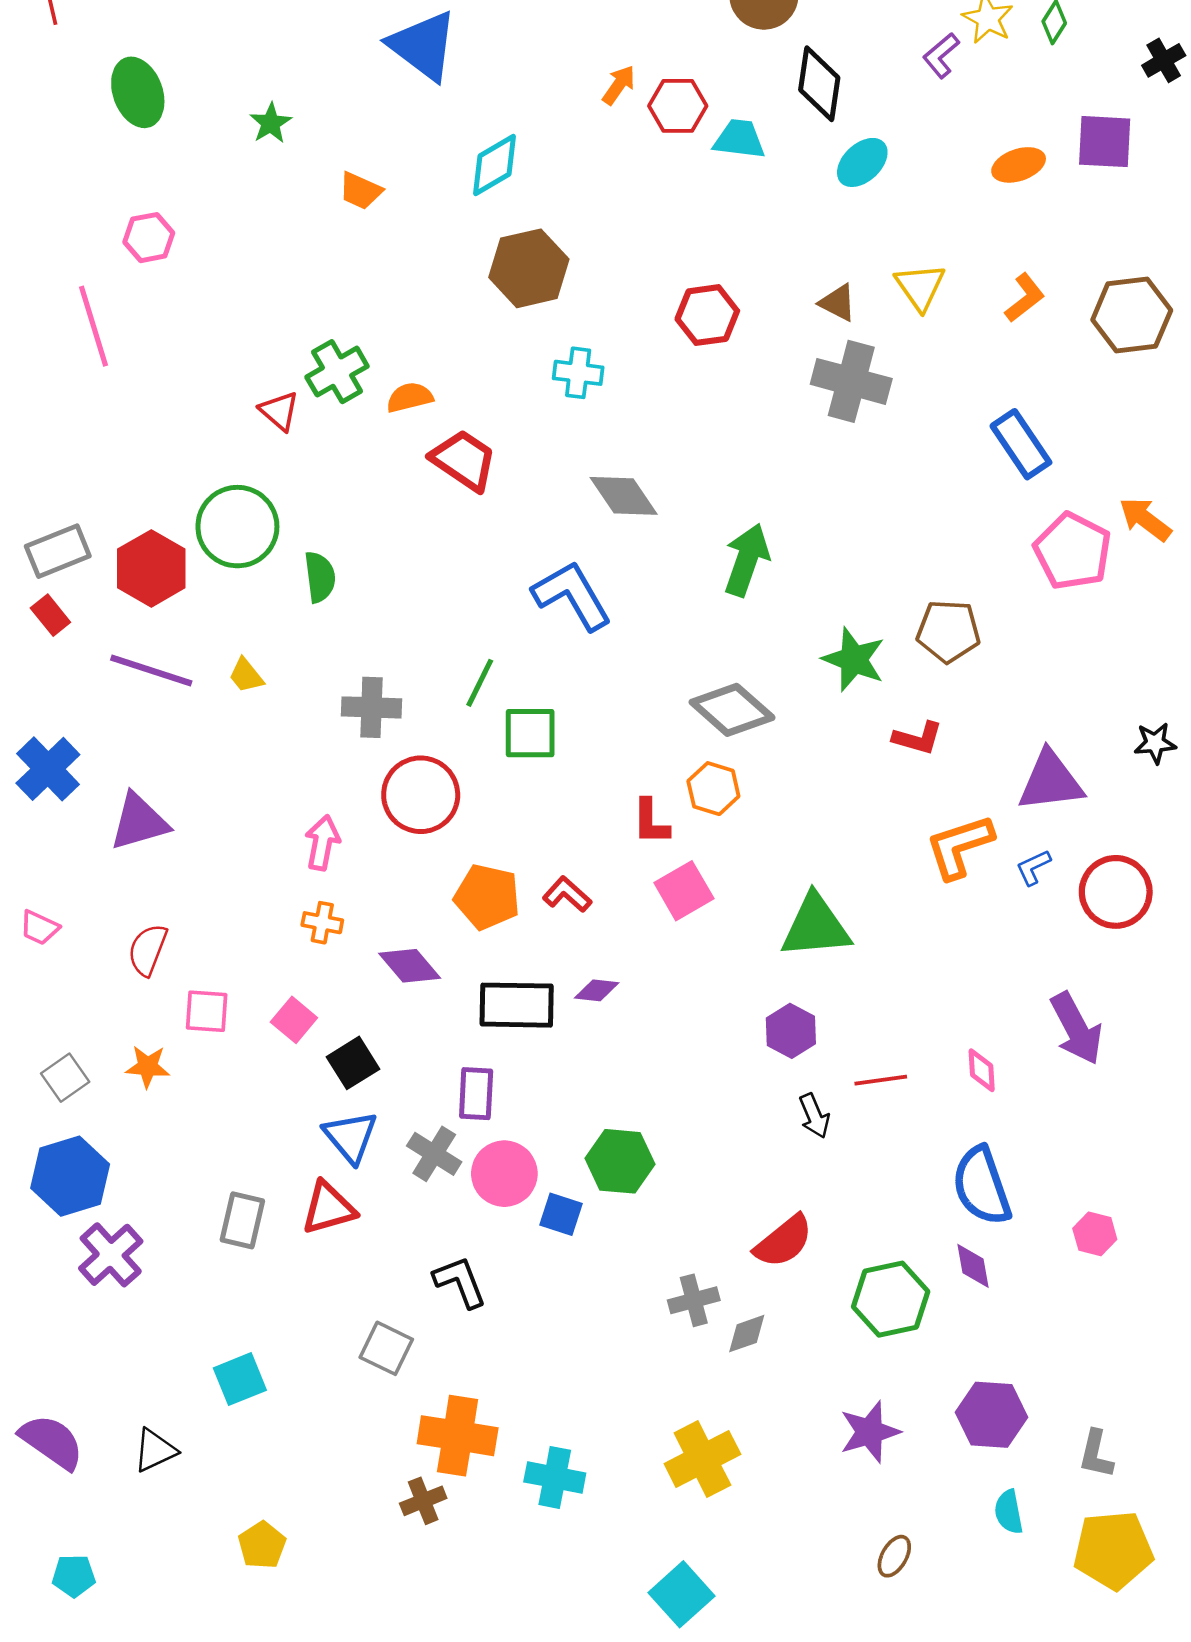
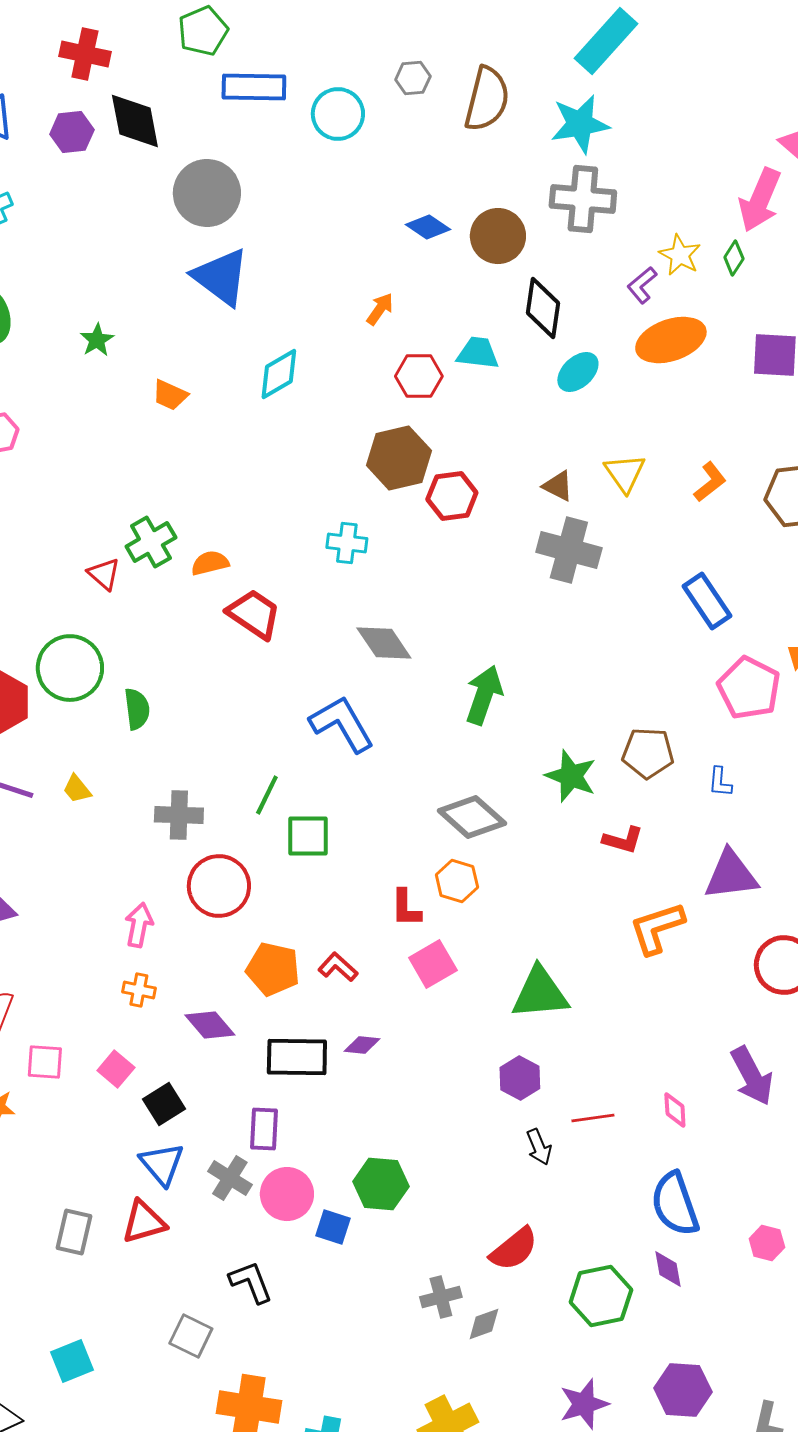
red hexagon: (678, 106) -> (419, 376), moved
orange ellipse: (1019, 165) -> (671, 340), moved, size x1.6
brown hexagon: (529, 268) -> (399, 458), moved
blue L-shape: (1033, 867) -> (720, 782), moved, turned -60

